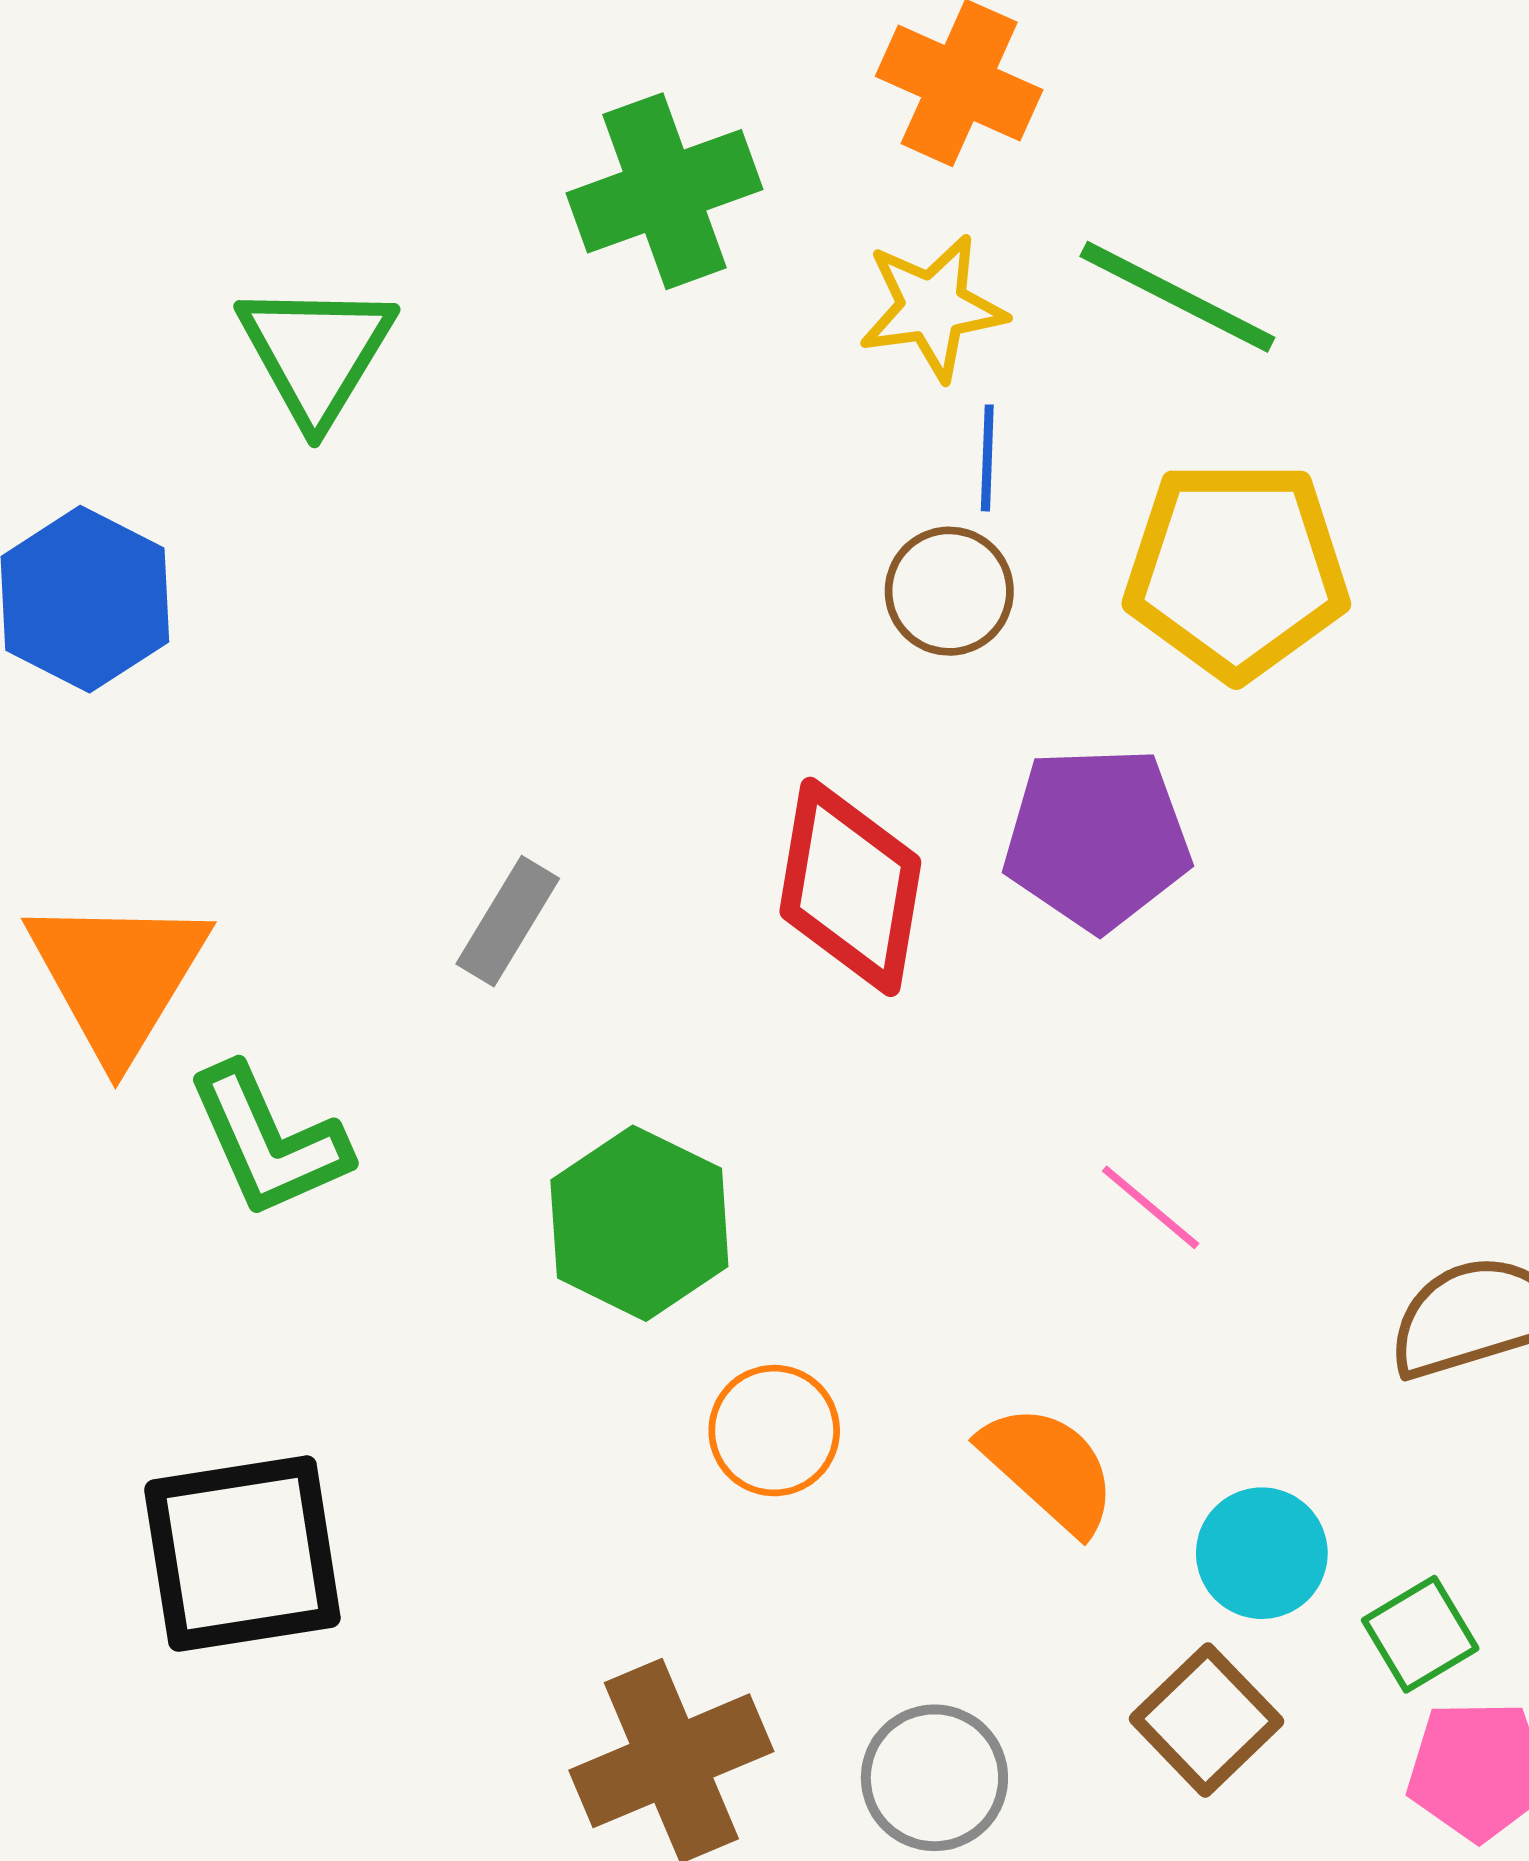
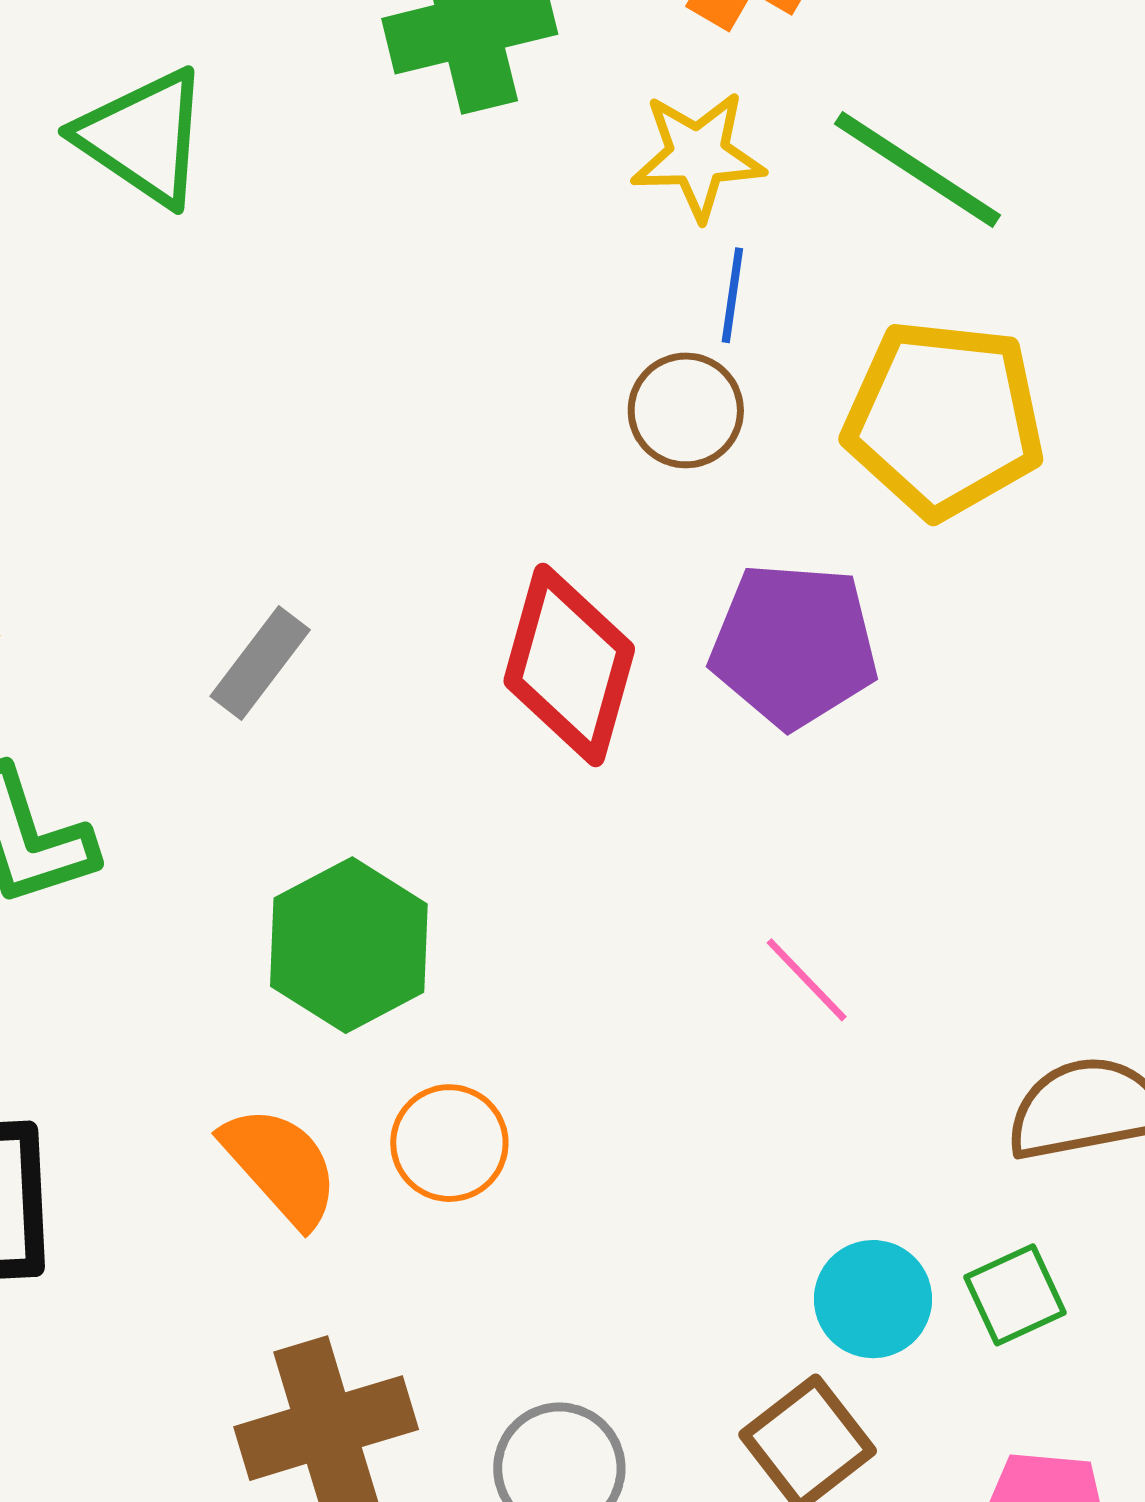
green triangle: (316, 353) -> (143, 137), turned -33
orange semicircle: (1049, 1469) -> (281, 1166), moved
green square: (1420, 1634) -> (1015, 1295), moved

